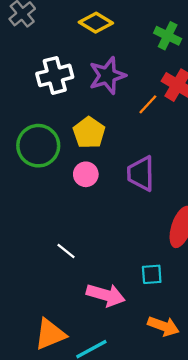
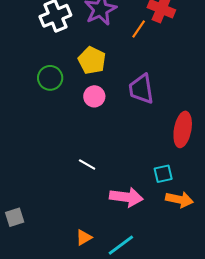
green circle: (38, 146) -> (50, 78), size x0.7
orange arrow: (163, 326) -> (179, 200), moved
orange triangle: (50, 334) -> (84, 238), size x0.6

